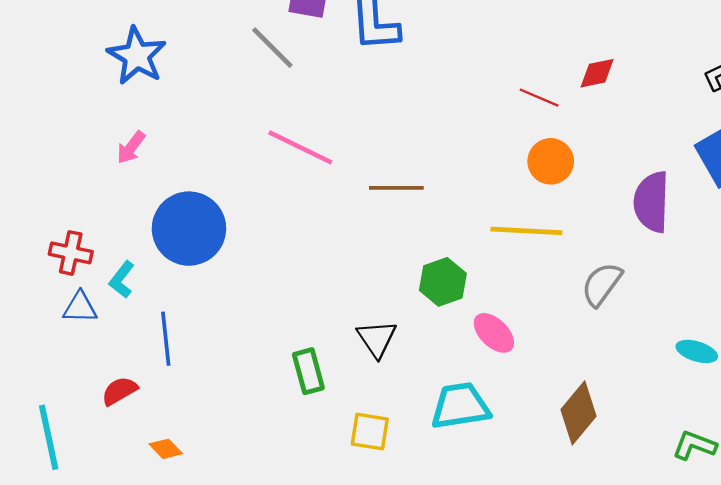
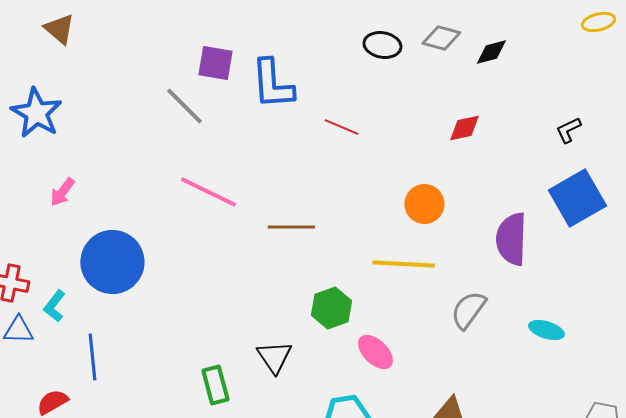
blue star: (137, 56) -> (36, 113), moved
red line: (539, 98) -> (341, 127), moved
cyan ellipse: (697, 351) -> (546, 330), moved

